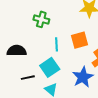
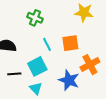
cyan line: (57, 44) -> (47, 44), turned -32
blue star: (83, 77) -> (69, 80), turned -30

